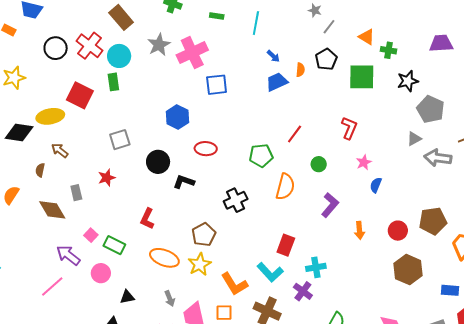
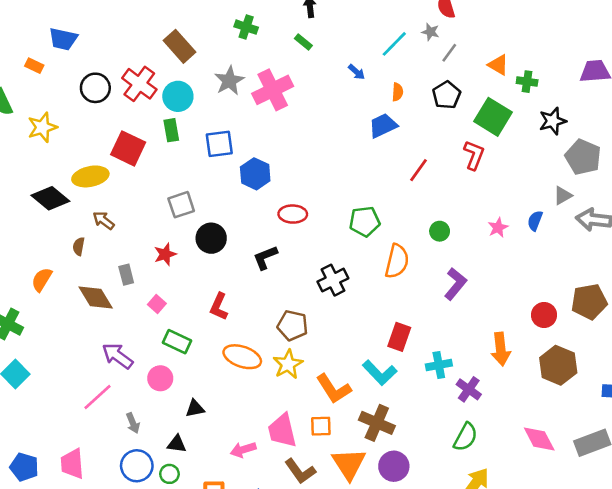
green rectangle: (217, 16) -> (303, 42), turned 32
cyan line: (256, 23) -> (394, 44), moved, turned 35
blue arrow: (273, 56) -> (356, 72), moved
orange semicircle: (300, 70) -> (398, 92), moved
green square: (362, 77) -> (493, 117), turned 32
blue square: (217, 85) -> (219, 144), moved
red L-shape: (349, 128) -> (474, 155), moved
black diamond: (19, 133) -> (50, 198), turned 32
red line: (295, 134) -> (419, 170), moved
black circle: (158, 162) -> (211, 238), moved
black L-shape: (184, 182) -> (265, 258), turned -40
blue semicircle: (376, 185) -> (535, 221), moved
orange arrow: (360, 230) -> (501, 349), moved, size x1.4
pink square: (91, 235) -> (157, 304), moved
brown pentagon: (204, 235) -> (293, 326), turned -30
purple cross: (303, 291) -> (469, 389), moved
gray arrow: (170, 298) -> (133, 423), moved

